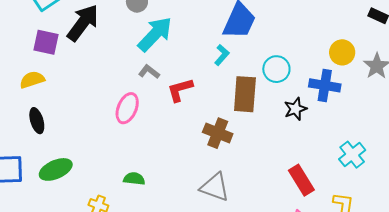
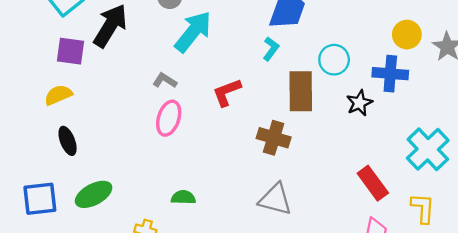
gray L-shape: (149, 72) -> (165, 80), moved
cyan cross: (352, 155) -> (428, 149), size x1.4

